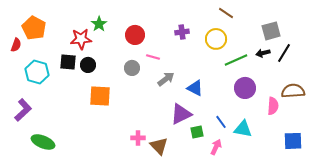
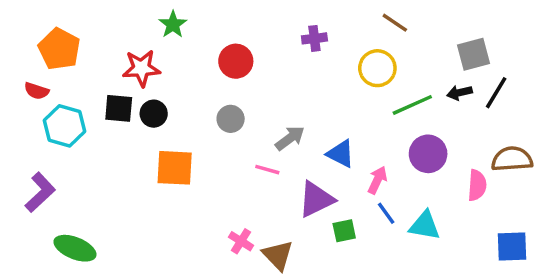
green star: (99, 24) -> (173, 24), moved
purple cross: (182, 32) -> (314, 38), moved
red semicircle: (16, 45) -> (37, 91), moved, turned 88
pink line: (153, 57) -> (267, 170), moved
pink cross: (138, 138) -> (241, 241), turned 32
pink arrow: (216, 147) -> (377, 180), moved

